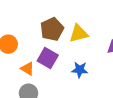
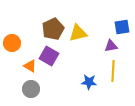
blue star: (80, 70) -> (89, 82), moved

